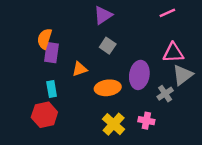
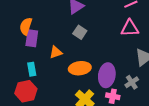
pink triangle: (173, 53) -> (130, 28), moved
purple ellipse: (139, 75) -> (107, 75), moved
gray cross: (165, 94) -> (132, 82), moved

